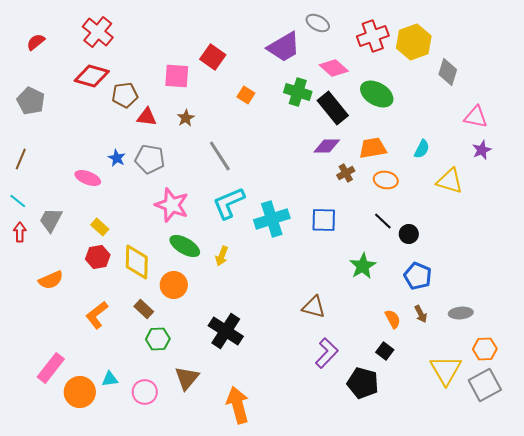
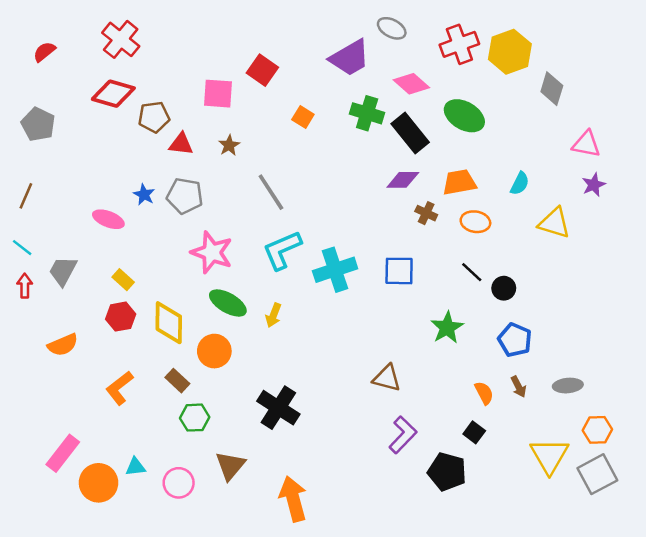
brown cross: (346, 173) -> (426, 213), turned -36

